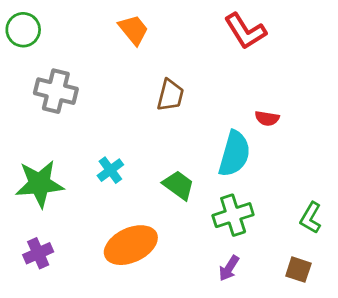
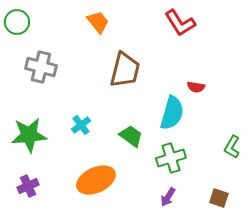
brown trapezoid: (170, 95) -> (125, 70), size x1.5
green L-shape: (311, 218) -> (232, 147), moved

